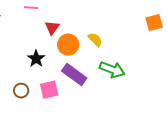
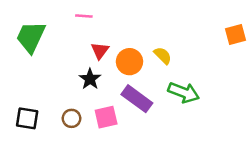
red triangle: (52, 28) -> (100, 51), moved

